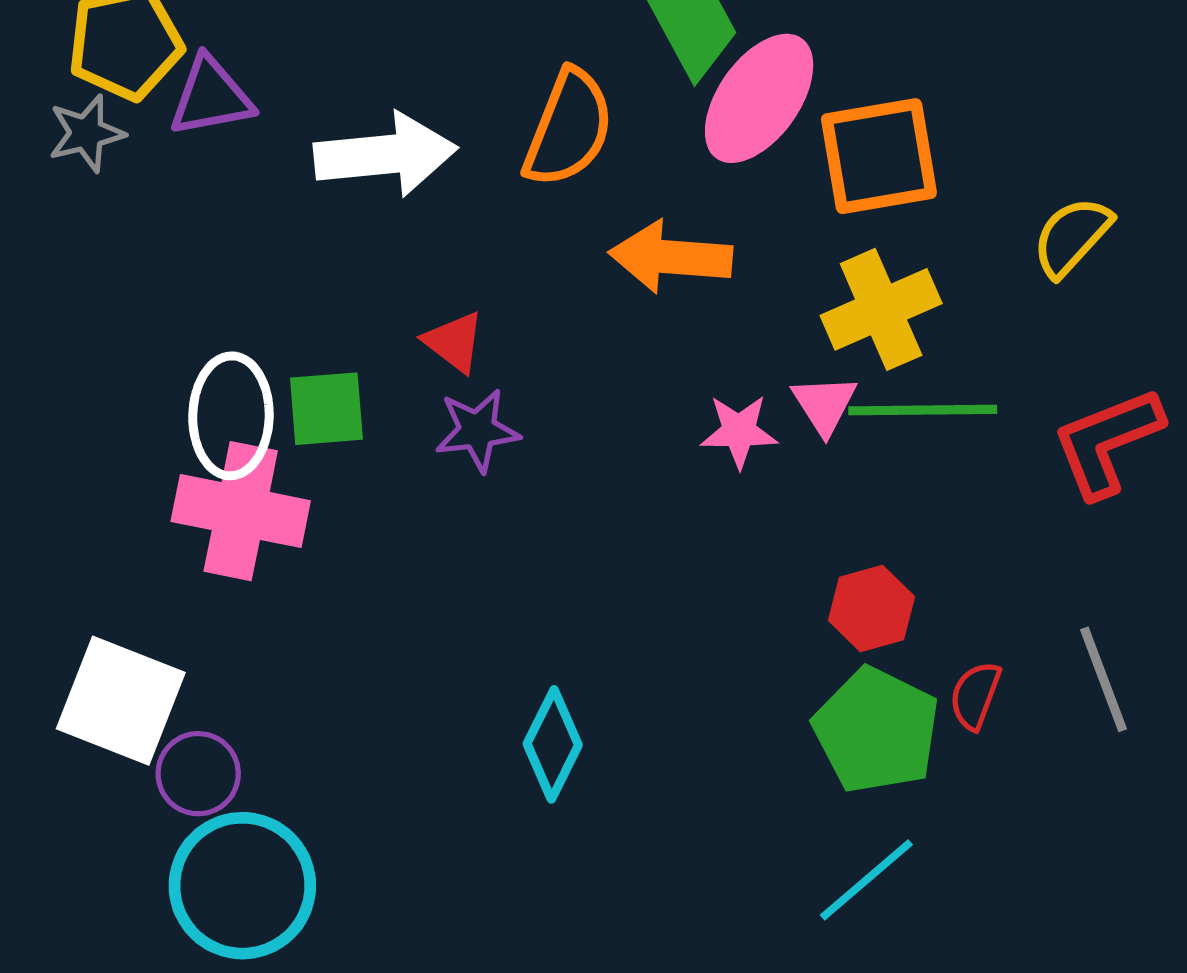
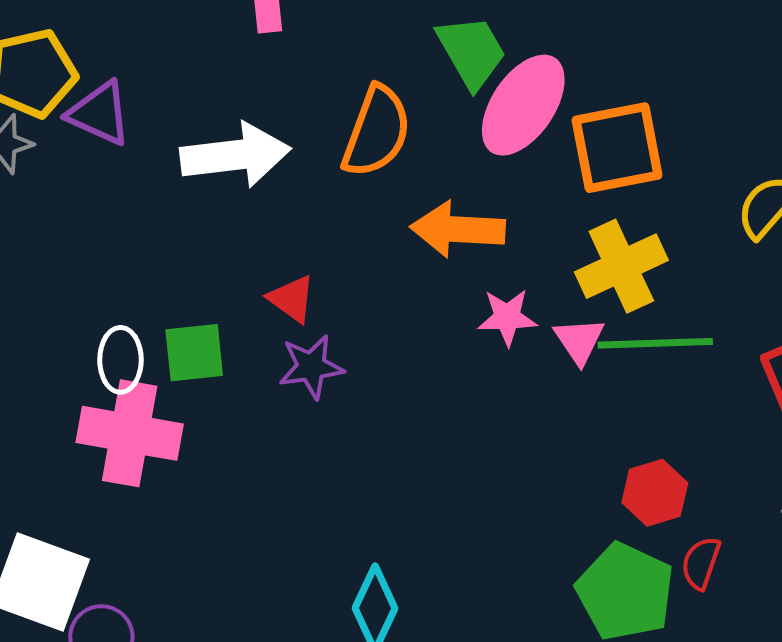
purple triangle: (211, 97) -> (99, 113), turned 36
white ellipse: (231, 416) -> (120, 360), size x0.7
pink star: (739, 431) -> (507, 317), moved
red hexagon: (871, 609) -> (655, 493), moved

